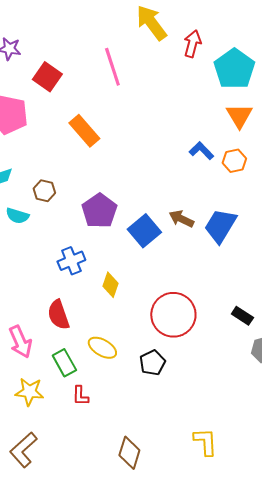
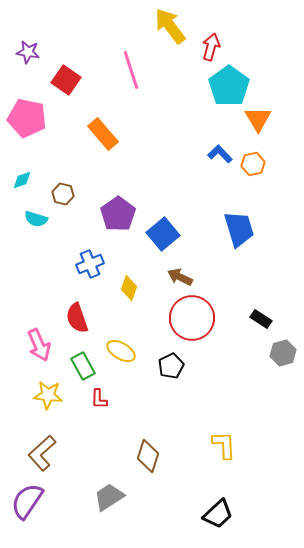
cyan pentagon: (234, 69) -> (229, 86), moved
brown arrow: (181, 219) -> (180, 277), moved
blue trapezoid: (220, 226) -> (239, 229), turned 132

